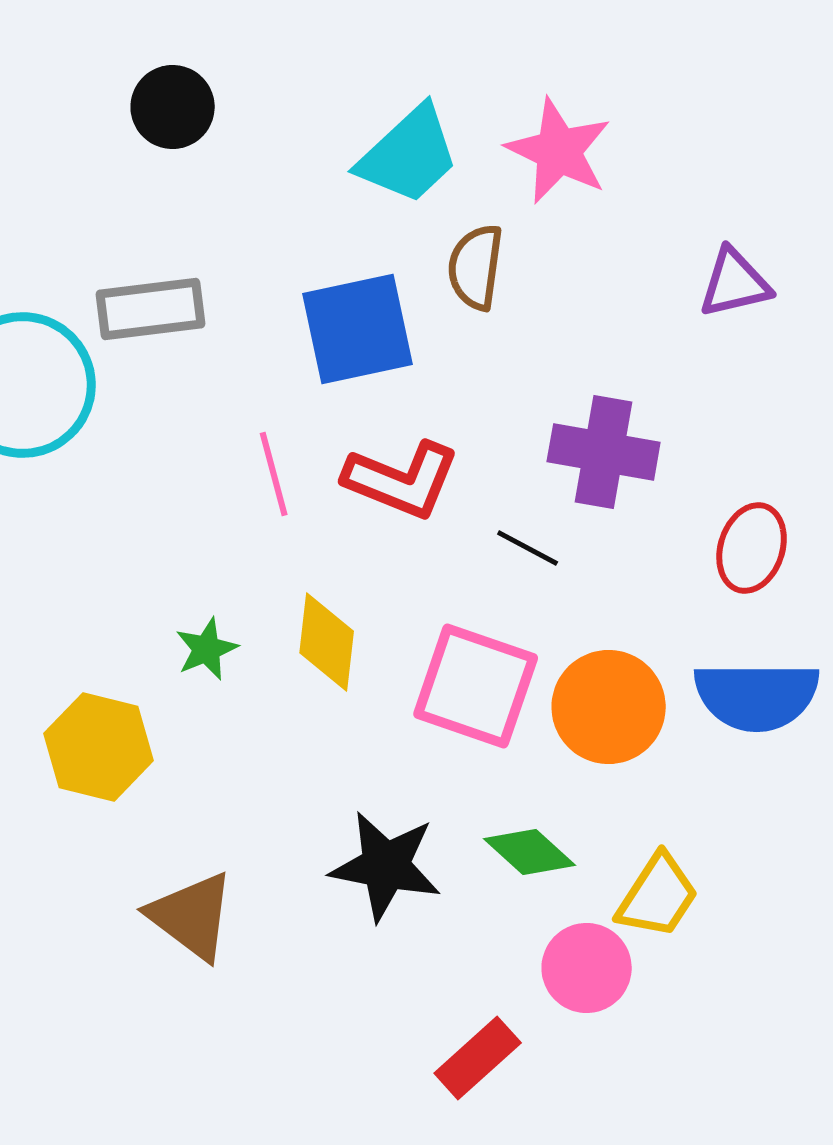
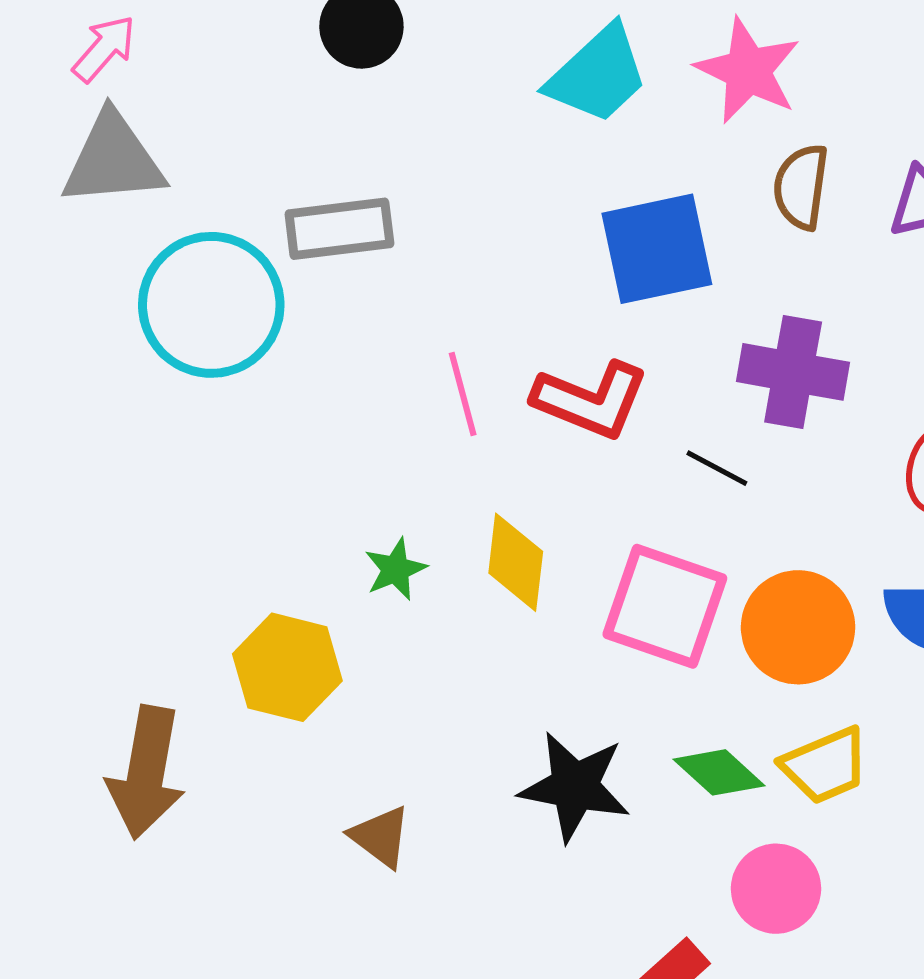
brown semicircle: (476, 267) -> (801, 187), moved
blue square: (358, 329) -> (657, 249), moved
yellow trapezoid: (658, 896) -> (825, 765), moved, turned 34
brown triangle: (192, 916) -> (380, 837), size x0.7

